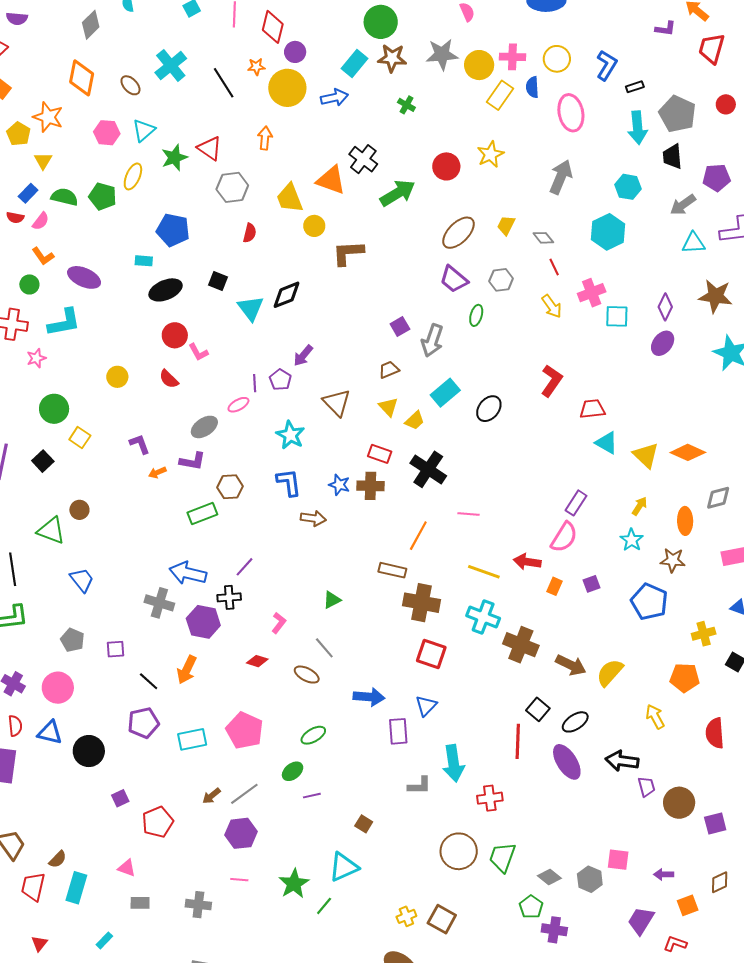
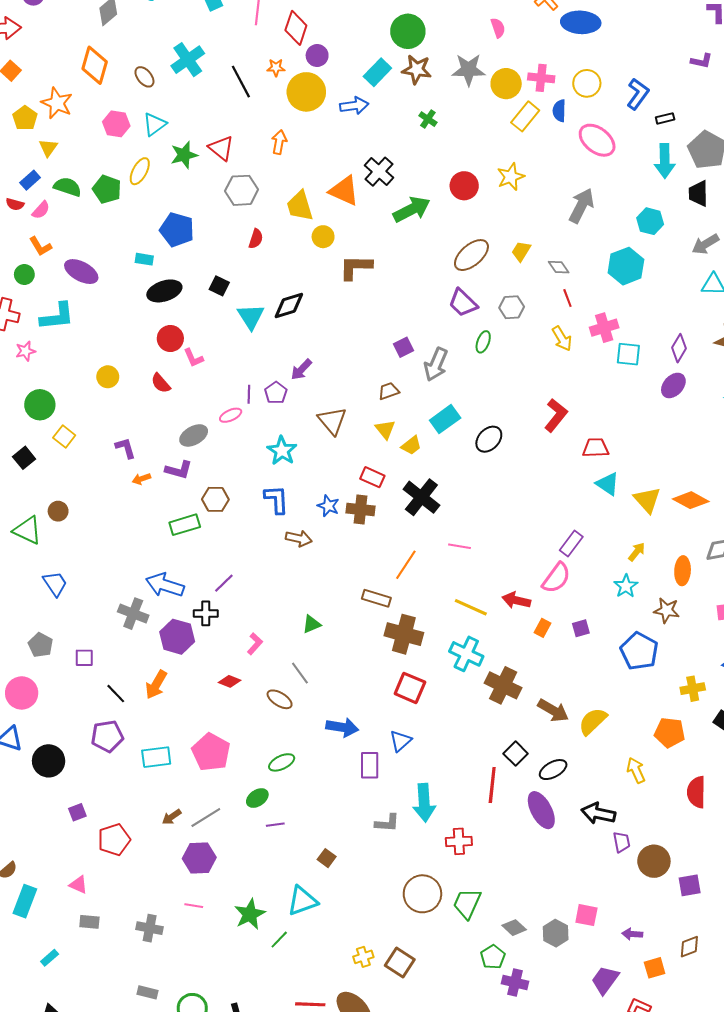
pink ellipse: (571, 113) -> (597, 140), turned -45

